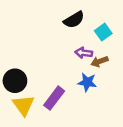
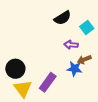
brown arrow: (100, 61) -> (84, 60), moved

